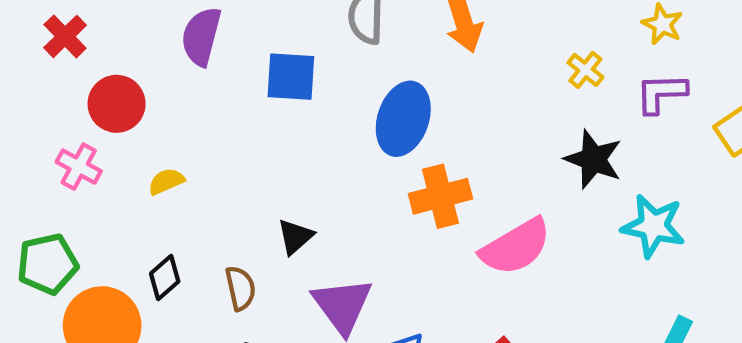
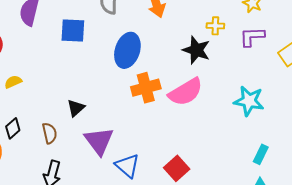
yellow cross: (585, 70) -> (215, 26), turned -36
black star: (593, 159) -> (196, 50), moved
pink semicircle: (516, 247) -> (186, 92), moved

